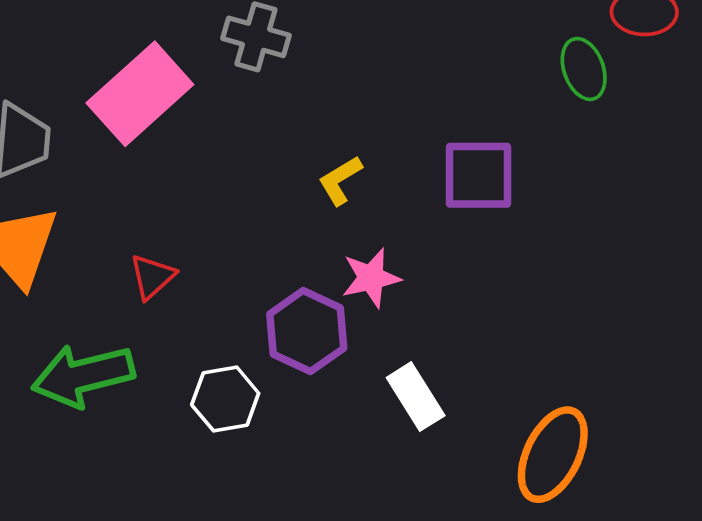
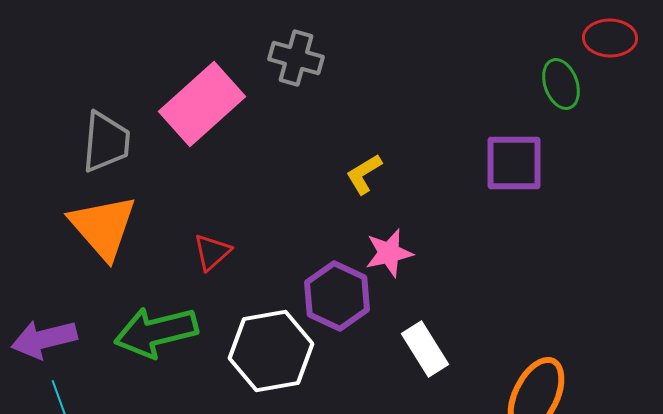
purple square: (479, 175) -> (514, 163), moved
white hexagon: (225, 399) -> (271, 351), size x1.5

